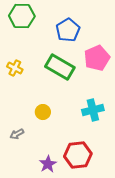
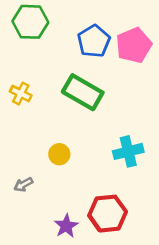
pink pentagon: (97, 58) -> (134, 45), moved

